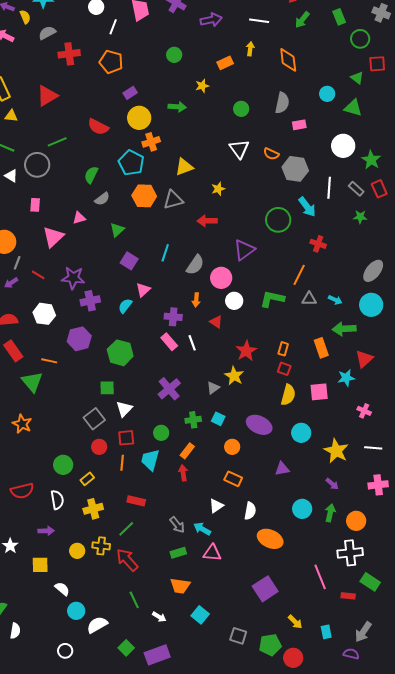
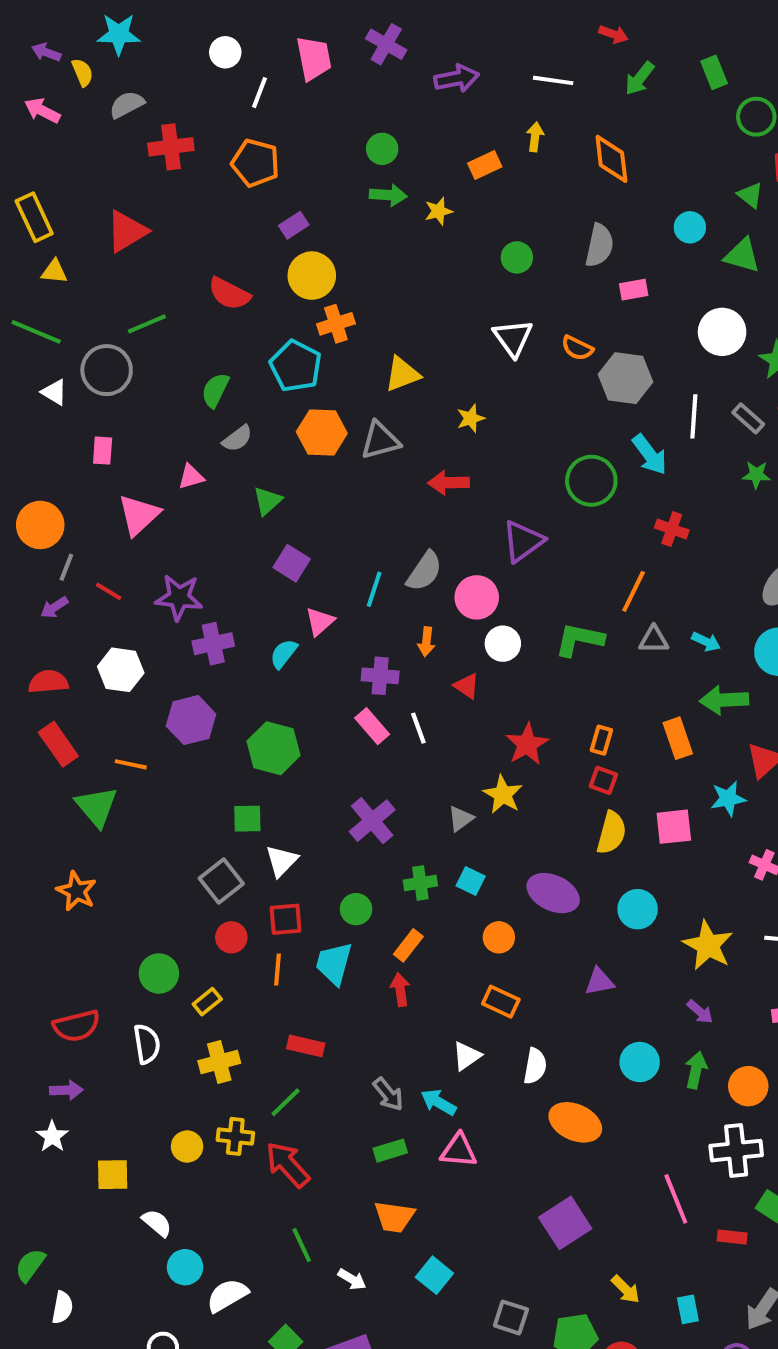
green arrow: (177, 107) -> (388, 195), moved
cyan line: (165, 253) -> (374, 589), moved
purple arrow: (46, 531) -> (66, 1090), moved

